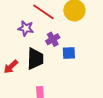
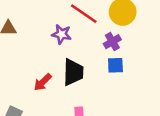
purple cross: (53, 39) -> (112, 42), moved

